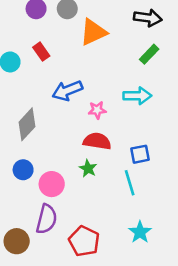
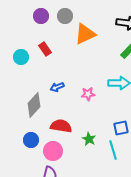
blue arrow: (67, 91) -> (57, 87), moved, size x0.6
red semicircle: (97, 141) -> (61, 126), moved
green star: (88, 168) -> (89, 139), moved

